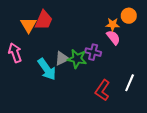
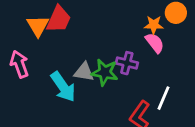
gray triangle: (62, 59) -> (84, 72), turned 35
white line: (130, 83) -> (164, 98), moved

